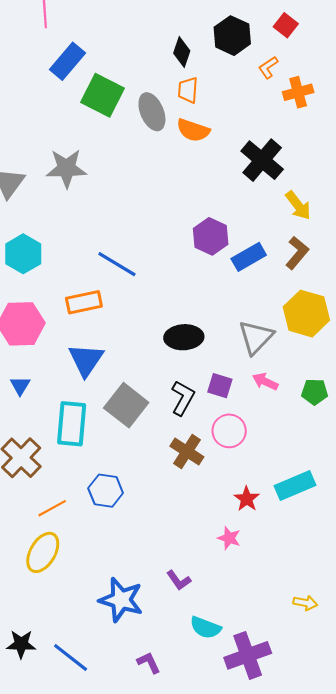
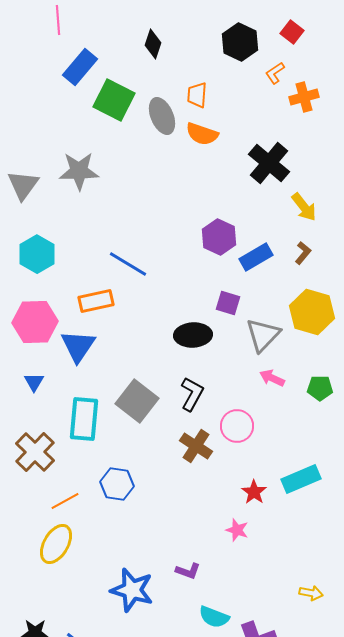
black diamond: (182, 52) -> (153, 44), moved
brown L-shape: (297, 253) -> (303, 253), size x0.7
blue triangle: (86, 360) -> (78, 346), moved
purple square: (220, 386) -> (228, 303), moved
purple L-shape: (179, 580) -> (188, 571), turned -35

